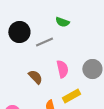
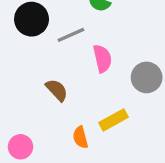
pink semicircle: (62, 69) -> (102, 59), moved

